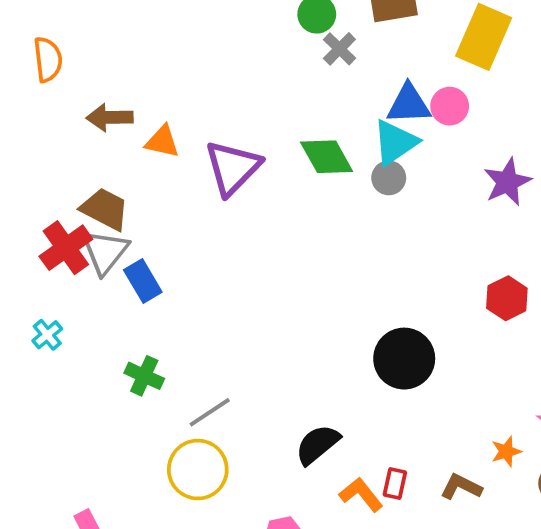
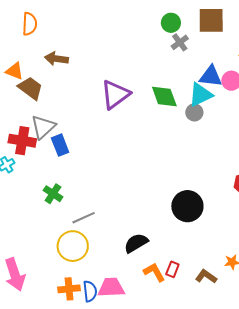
orange triangle: (162, 142) -> (15, 71), moved
brown trapezoid: (105, 209) -> (31, 88), moved
red cross: (66, 248) -> (22, 141), moved, turned 36

